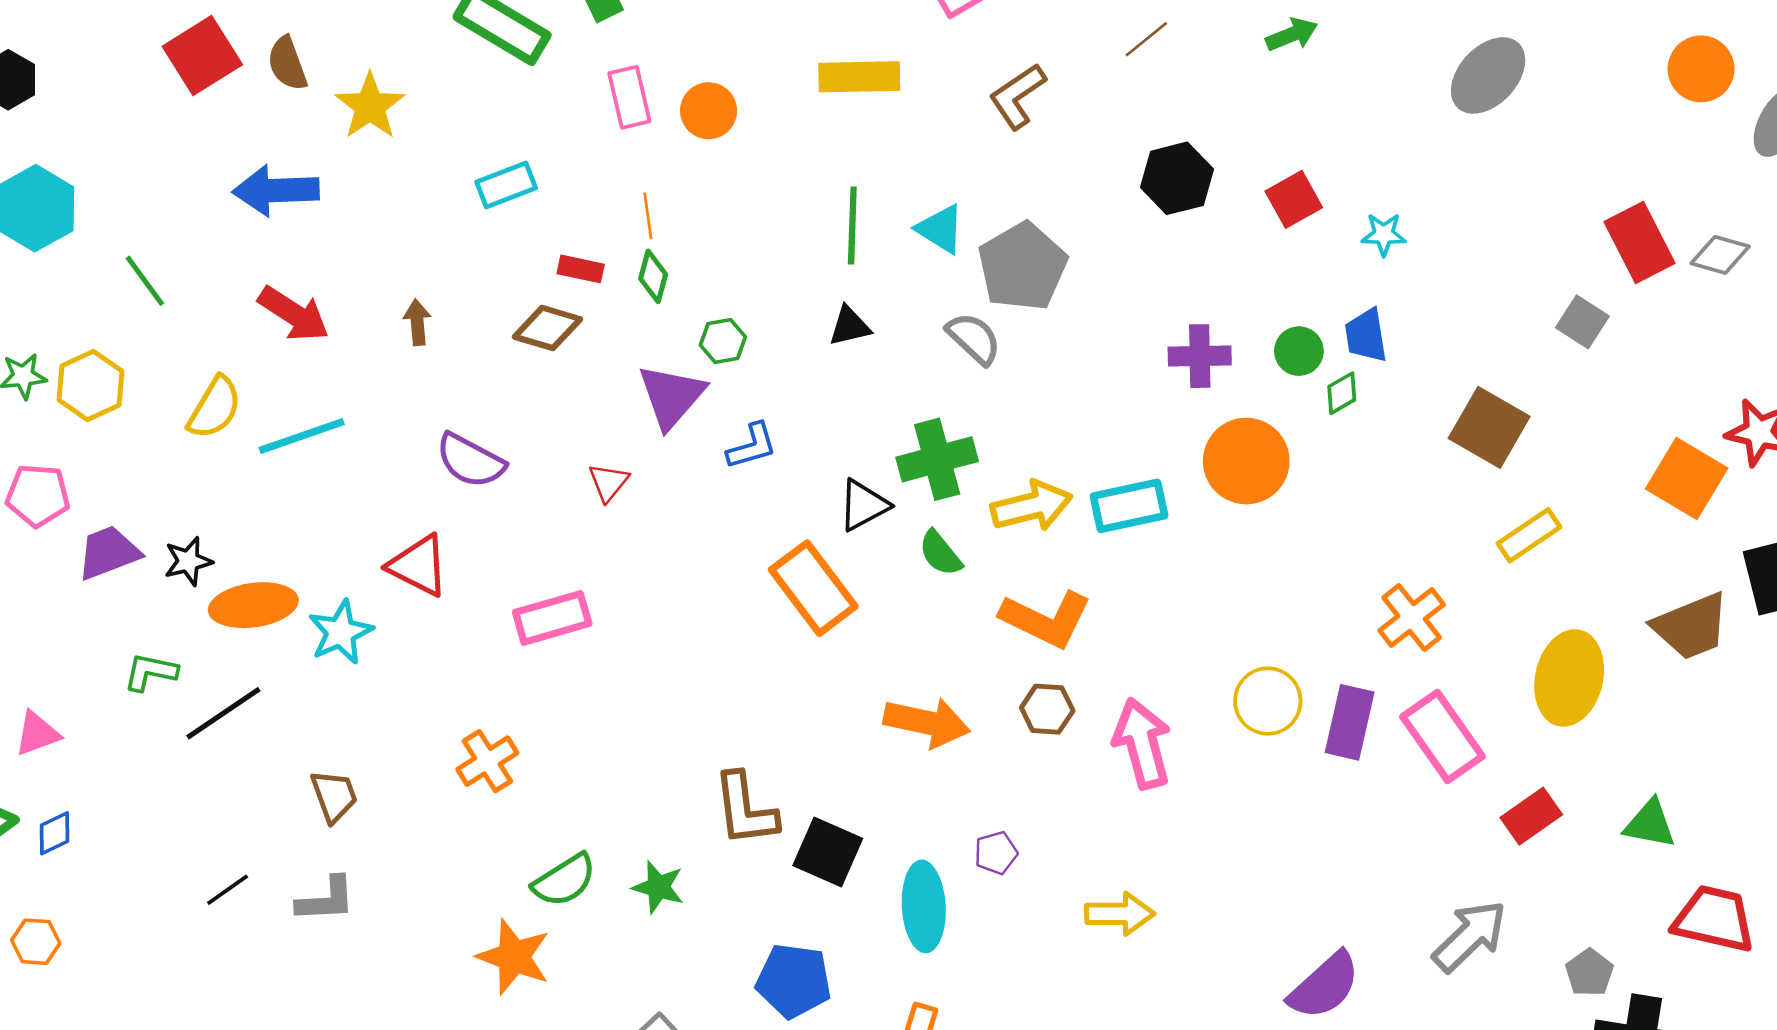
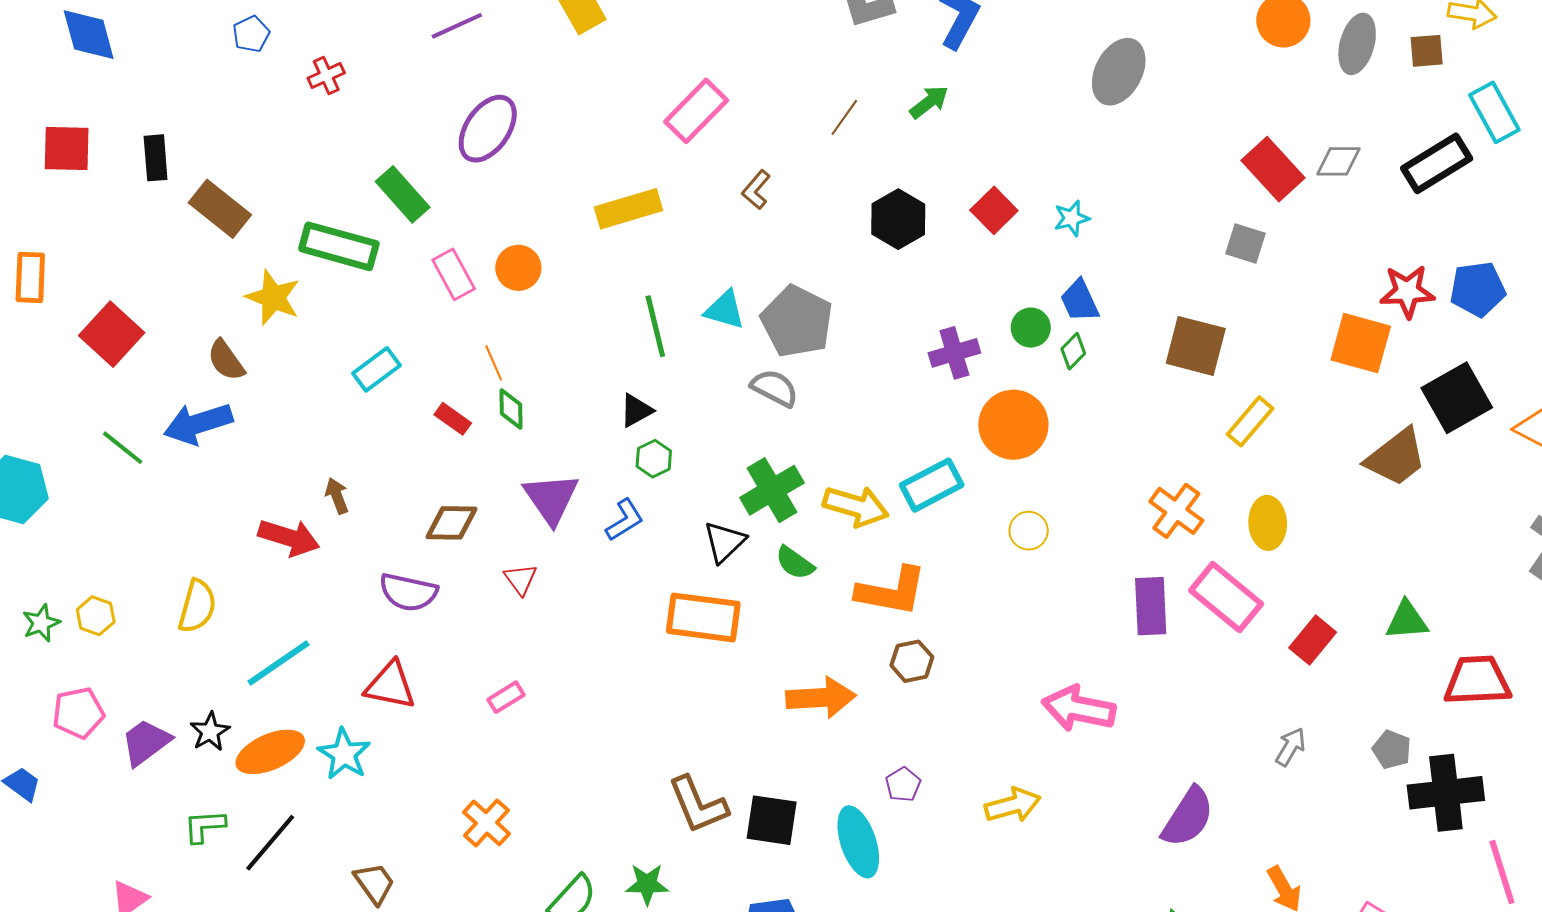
green arrow: (1292, 35) -> (929, 102), moved
brown semicircle: (287, 64) -> (226, 360), moved
brown L-shape: (1017, 96) -> (756, 190), size x0.7
yellow star: (370, 106) -> (273, 297), moved
red rectangle: (581, 269) -> (453, 419), turned 39
green line: (145, 281) -> (123, 448), moved
red arrow: (294, 314) -> (289, 538), moved
black triangle: (850, 326) -> (636, 410), moved
brown diamond: (547, 328) -> (451, 523), moved
green hexagon: (723, 341) -> (654, 459), moved
yellow hexagon: (90, 385) -> (96, 616), size x0.7
cyan line: (302, 436) -> (279, 663), moved
yellow arrow: (1032, 506) -> (856, 506), turned 46
orange rectangle: (813, 588) -> (703, 617), turned -30
pink rectangle: (552, 618) -> (506, 697), size x0.6
yellow ellipse: (1569, 678) -> (1268, 523), moved, size x0.7
yellow circle: (1268, 701) -> (1029, 531), moved, size x0.7
pink arrow: (1142, 743) -> (1079, 709), moved, turned -48
gray arrow: (1470, 936) -> (1290, 747), size x0.6

